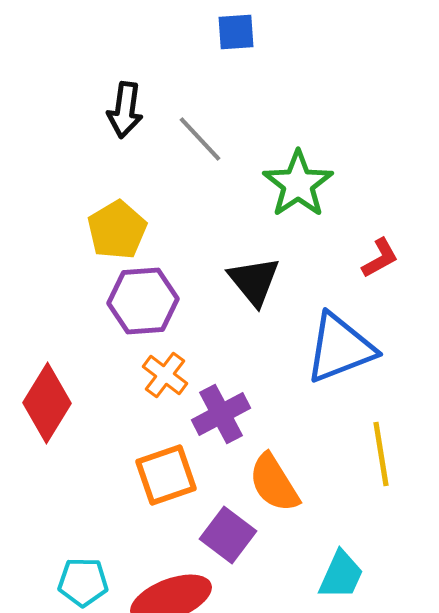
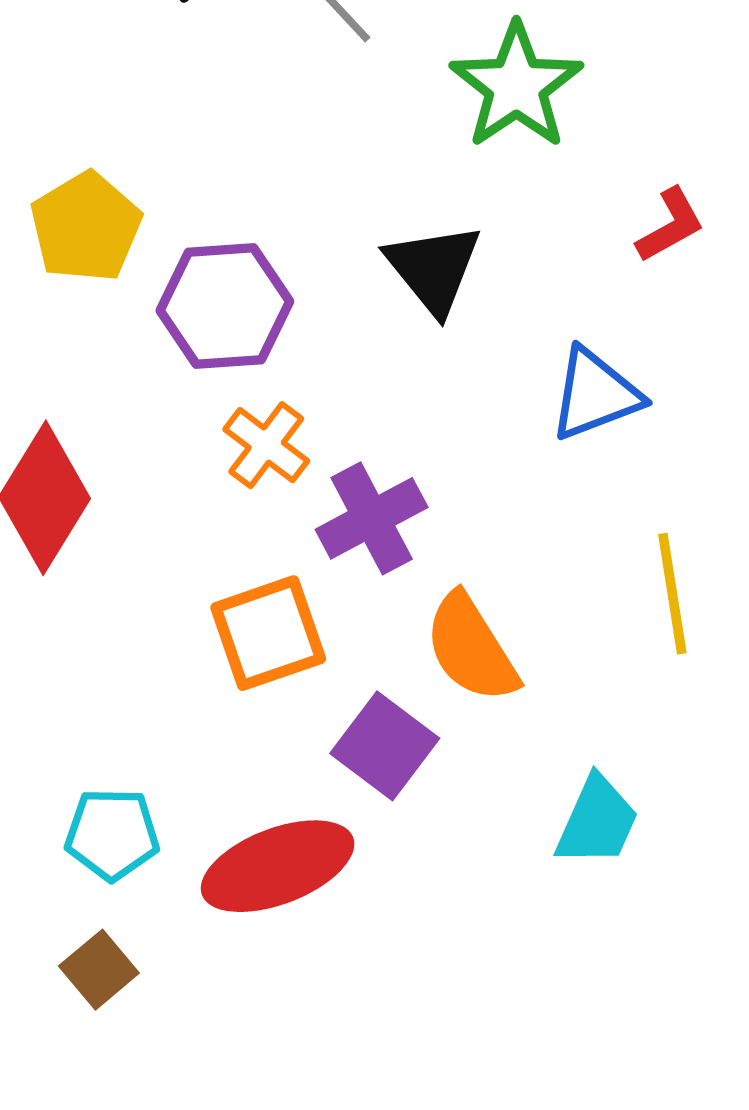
yellow pentagon: (117, 230) -> (86, 227), moved
blue triangle: (340, 348) -> (595, 394), size x0.7

